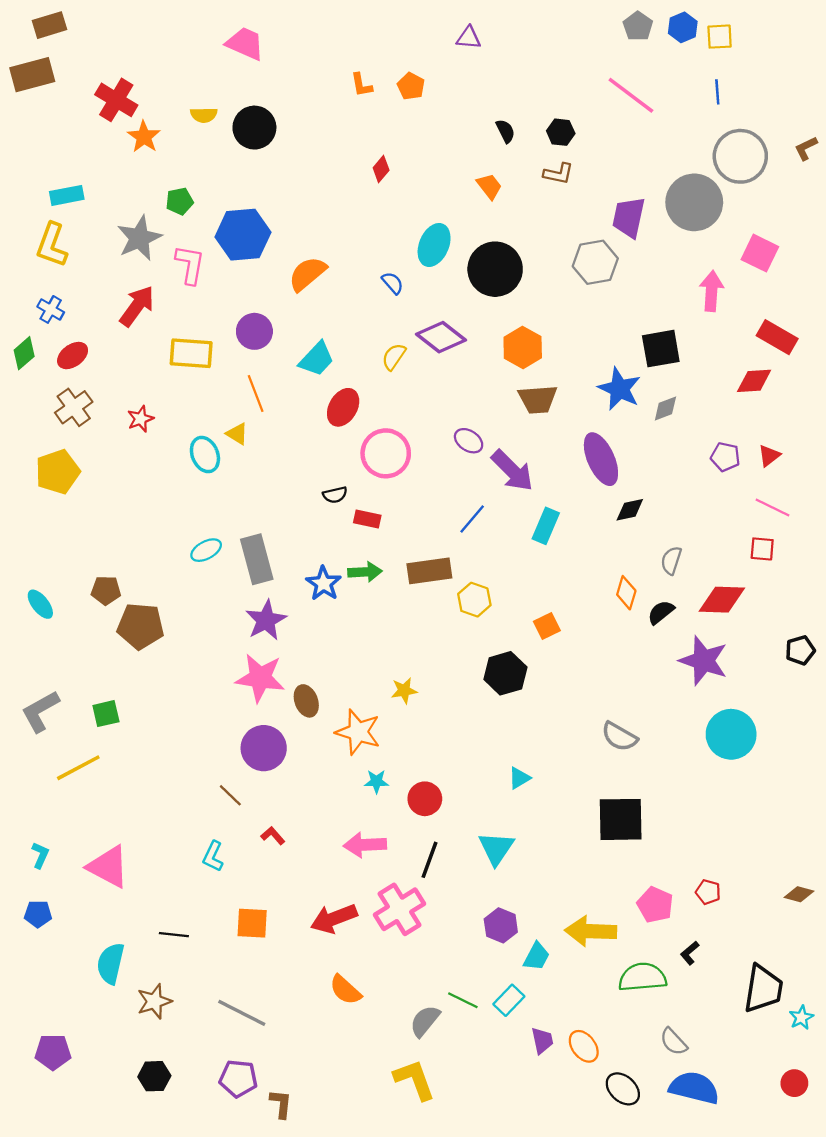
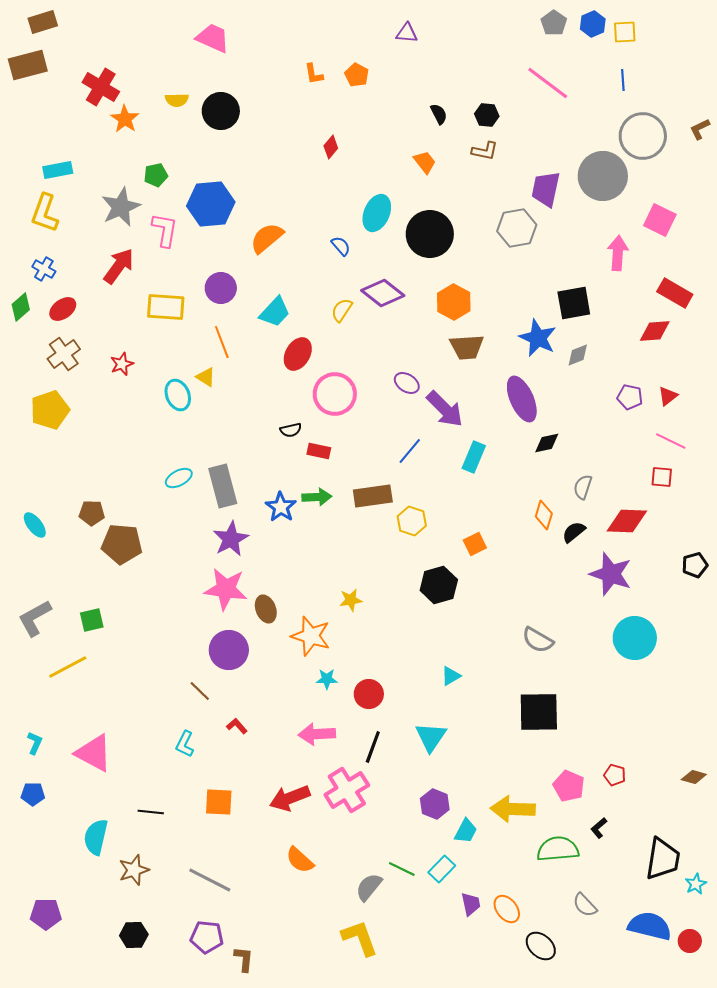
blue semicircle: (694, 1088) -> (650, 926), moved

